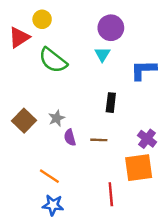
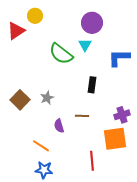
green semicircle: (53, 60) -> (61, 54), moved
purple semicircle: (70, 138) -> (59, 126), moved
purple cross: (147, 139) -> (122, 115), turned 35

